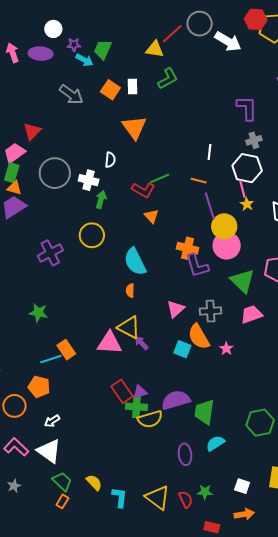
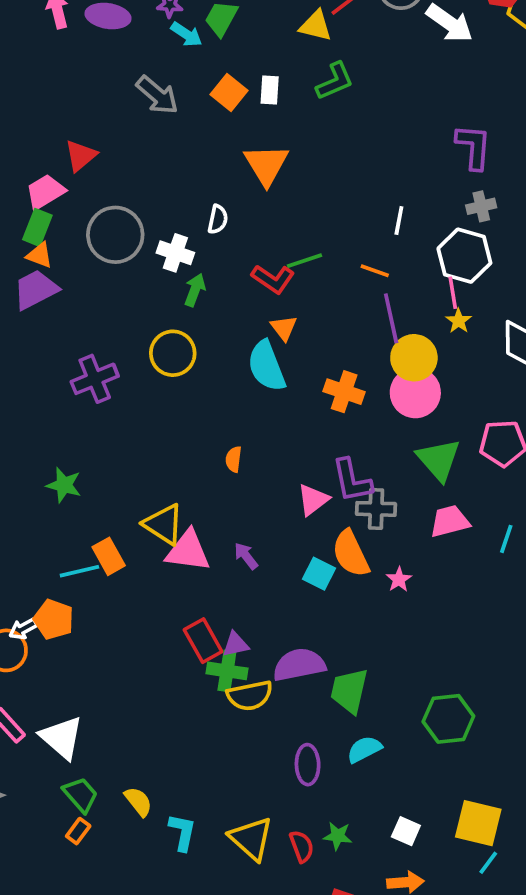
cyan semicircle: (135, 262) -> (266, 366), moved
purple L-shape: (197, 266) -> (352, 480), moved
yellow triangle: (129, 327) -> (164, 524), moved
white arrow: (52, 421) -> (23, 629), moved

